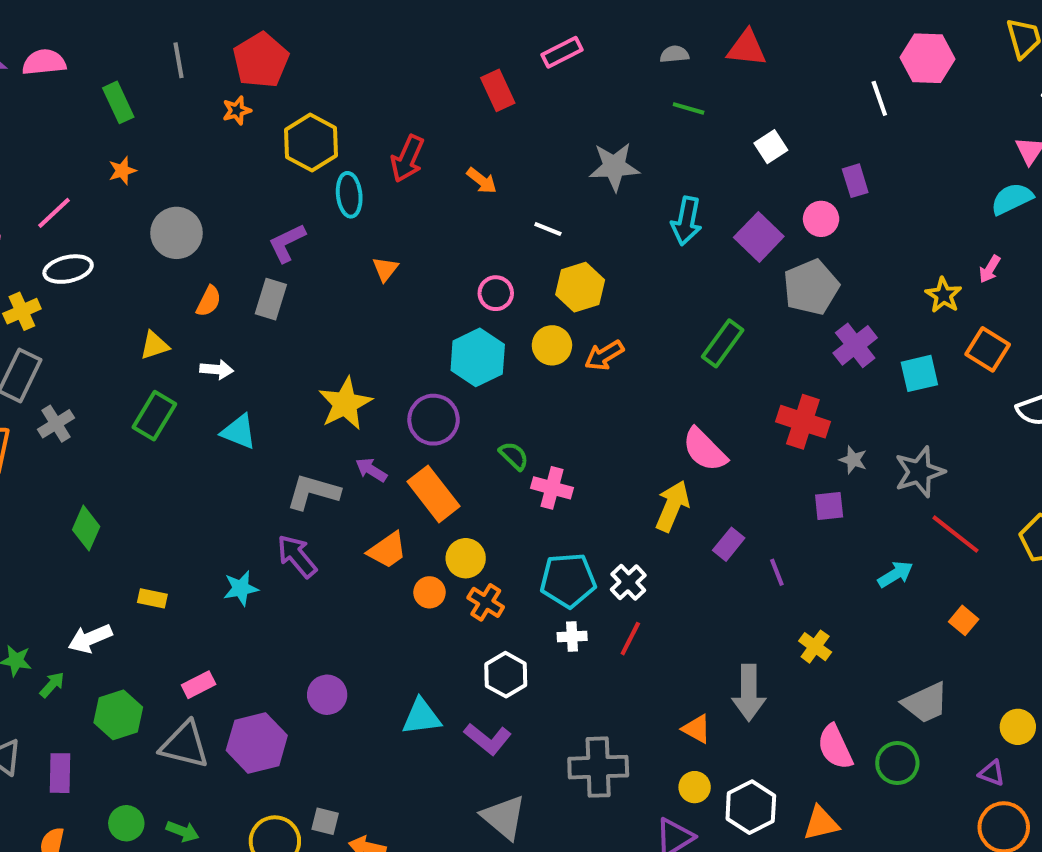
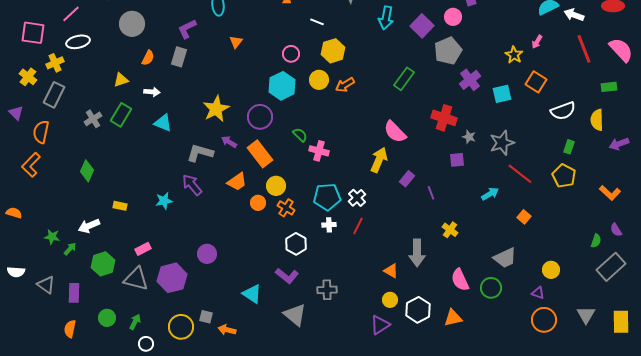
gray cross: (56, 424) -> (93, 119), moved
cyan triangle: (421, 717) -> (252, 294), moved, turned 40
gray cross: (598, 767) -> (327, 290), moved, size x0.7
green arrow: (183, 831) -> (135, 322), turned -84

